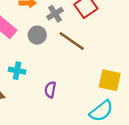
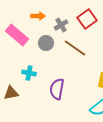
purple semicircle: (50, 90) -> (57, 89), size x1.5

